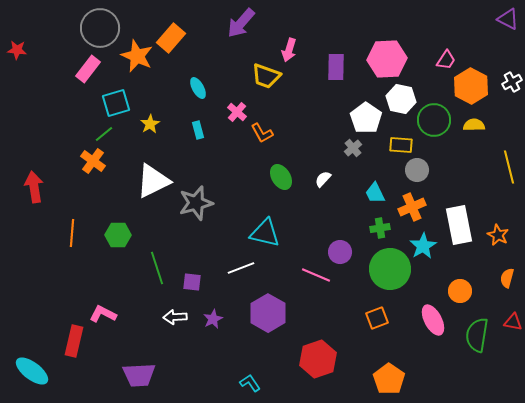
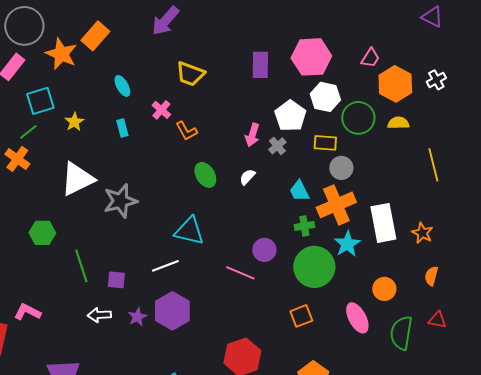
pink arrow: (289, 50) -> (252, 135), moved
orange cross: (412, 207) -> (336, 205), size x1.4
purple hexagon: (268, 313) -> (172, 311), moved

